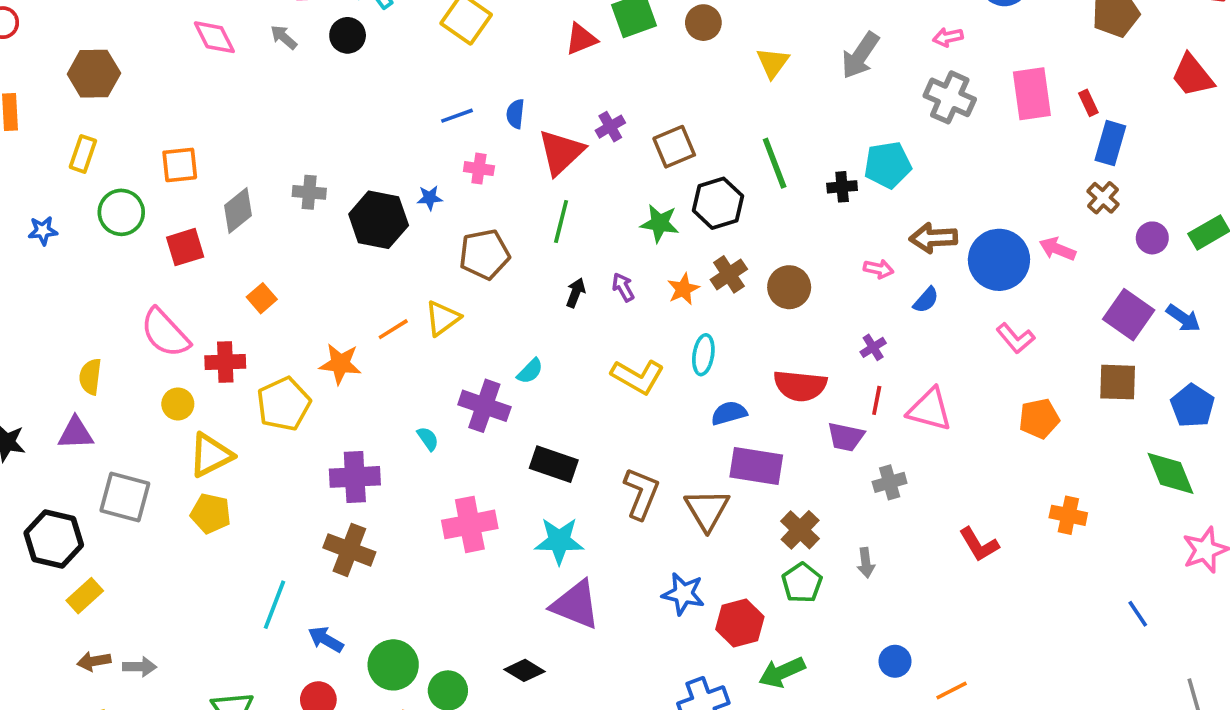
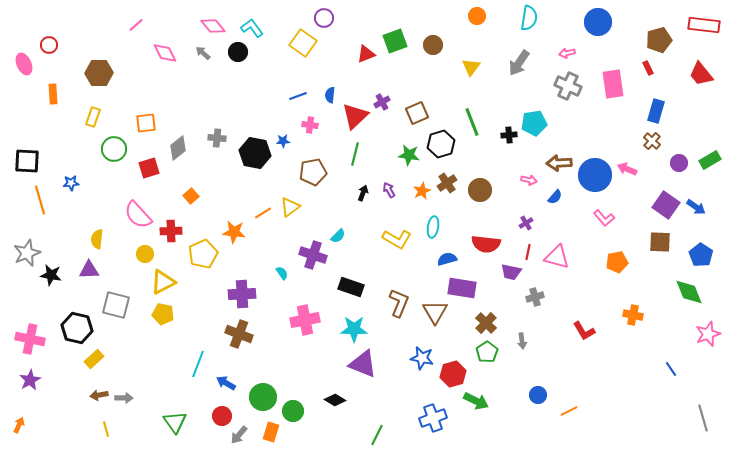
red rectangle: (1088, 103) -> (648, 68), moved
blue star: (43, 231) -> (71, 183), moved
green arrow: (782, 672) -> (476, 401), turned -130

